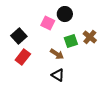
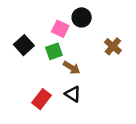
green square: (71, 41) -> (54, 51), moved
red rectangle: (23, 57) -> (41, 99), moved

